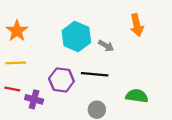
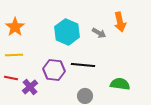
gray arrow: (106, 46) -> (99, 33), moved
purple cross: (34, 99) -> (30, 87), turned 35

